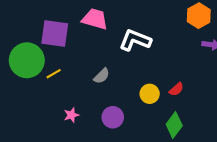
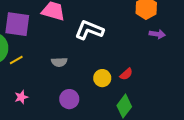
gray semicircle: (102, 76) -> (59, 62), turned 42
pink star: (71, 115) -> (21, 97), moved

